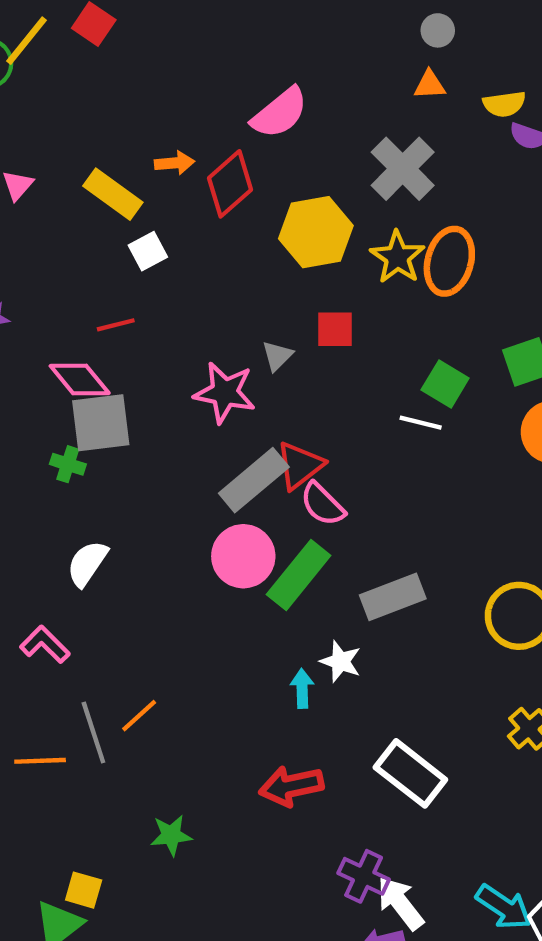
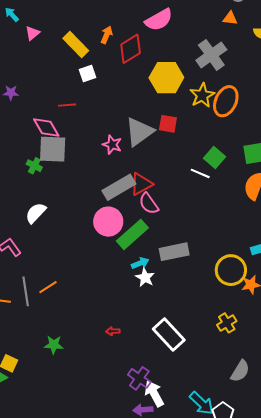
orange arrow: (175, 163) -> (107, 35), turned -72
gray triangle: (277, 356) -> (139, 132), size x2.0
pink star: (225, 393) -> (112, 145), size x0.7
cyan arrow: (302, 688) -> (140, 263), moved, turned 60
red arrow: (291, 786) -> (113, 331), size x0.5

